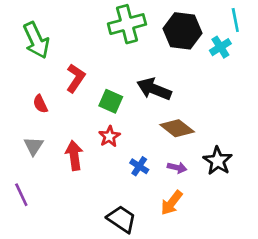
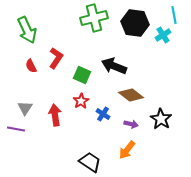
red semicircle: (40, 104) -> (31, 66), moved
blue cross: (139, 166) -> (103, 114), moved
purple line: (21, 195) -> (16, 129), moved, turned -54

